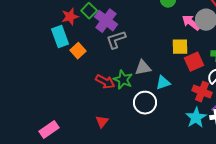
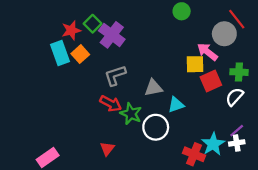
pink arrow: (191, 23) -> (207, 52), moved
gray L-shape: (116, 40) -> (115, 75), moved
orange square: (78, 51) -> (80, 54), moved
green star: (123, 80) -> (131, 114), moved
red cross: (202, 92) -> (194, 154), moved

